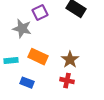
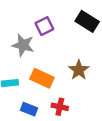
brown star: (70, 60) -> (79, 70), moved
red cross: (67, 81) -> (60, 107), moved

